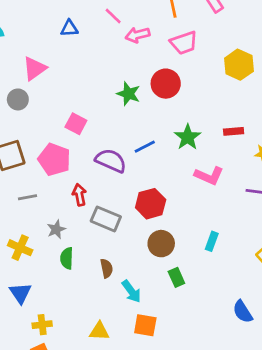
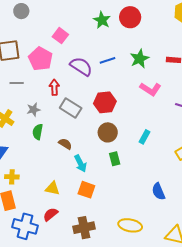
brown semicircle: (107, 268) -> (65, 144), turned -56

